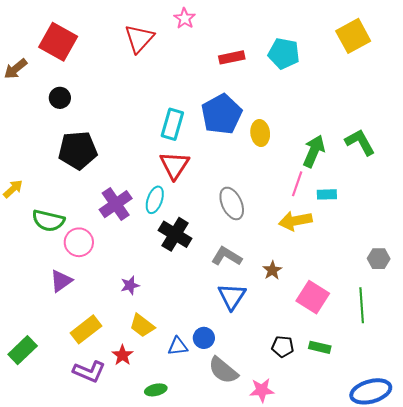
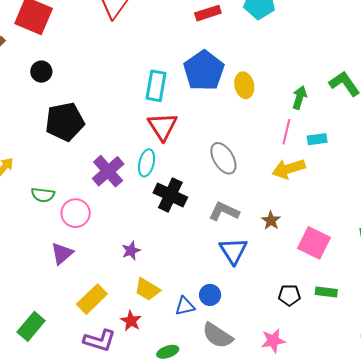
green arrow: (314, 151) -> (300, 98), size x0.7
green semicircle: (48, 221) -> (43, 195), size x0.7
gray semicircle: (223, 370) -> (218, 335), moved

